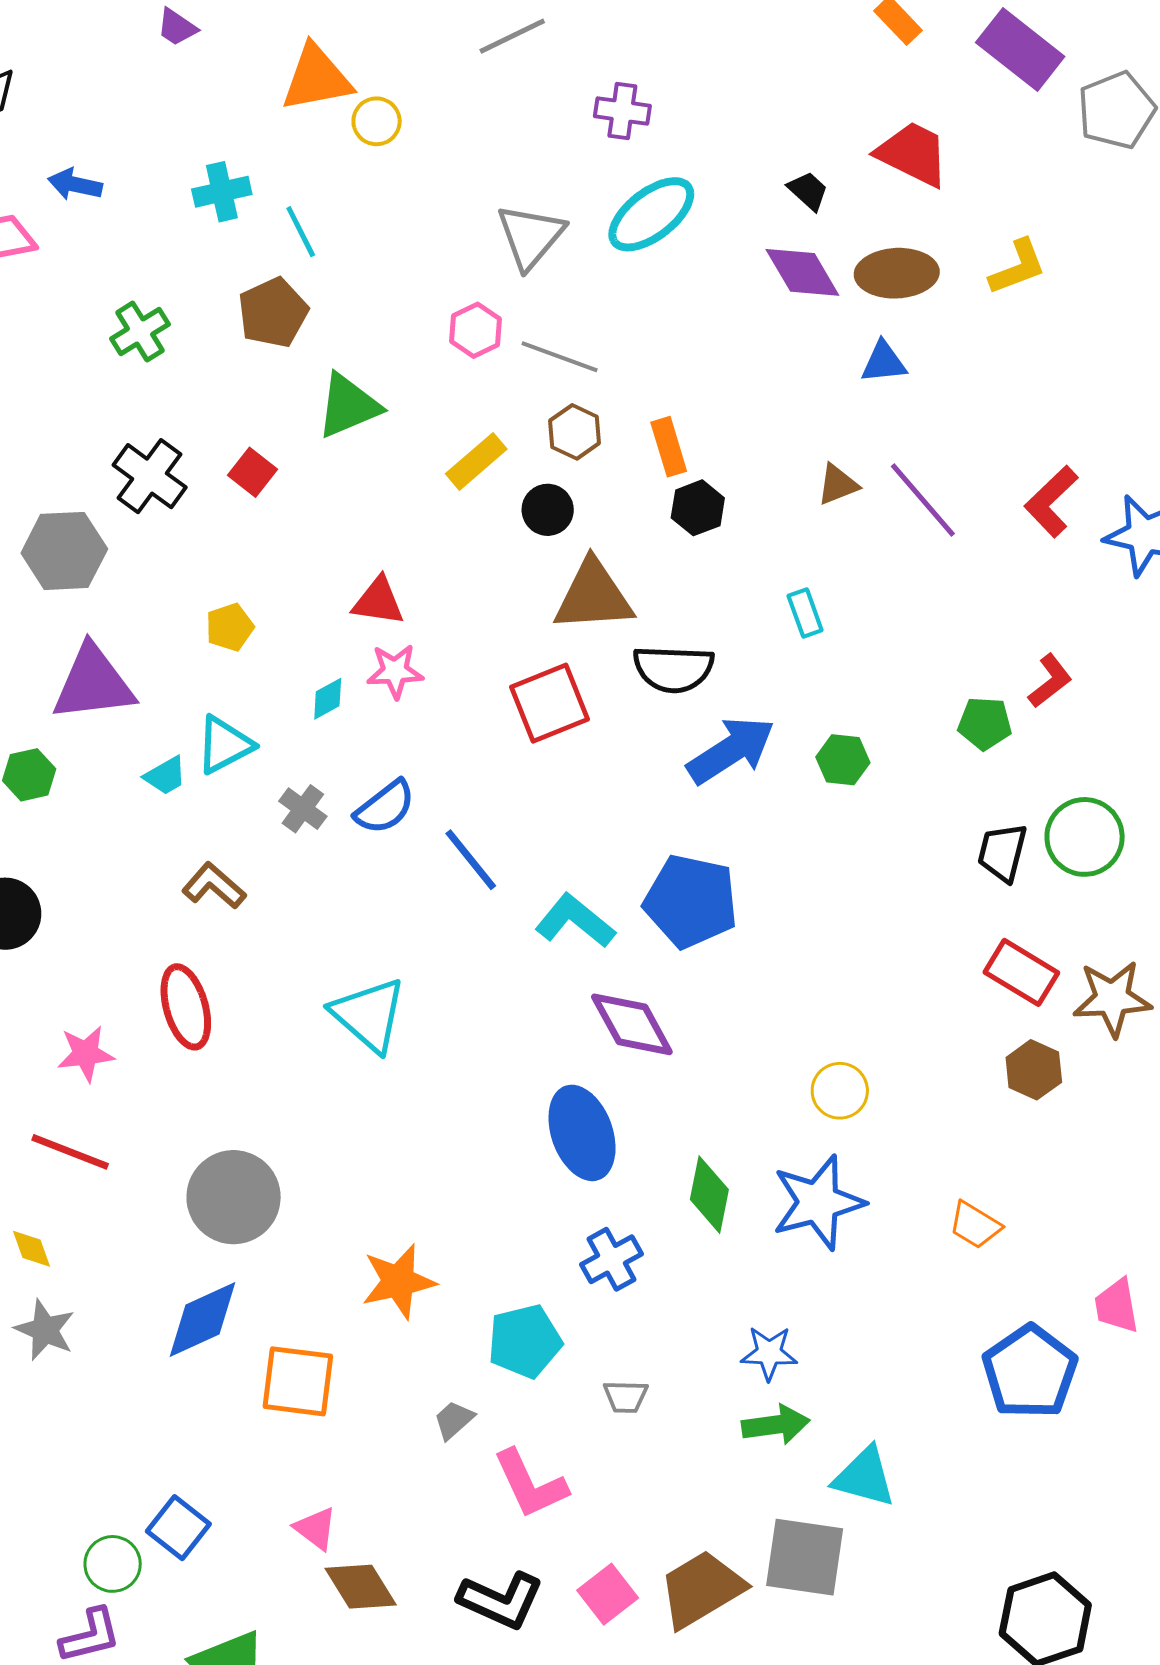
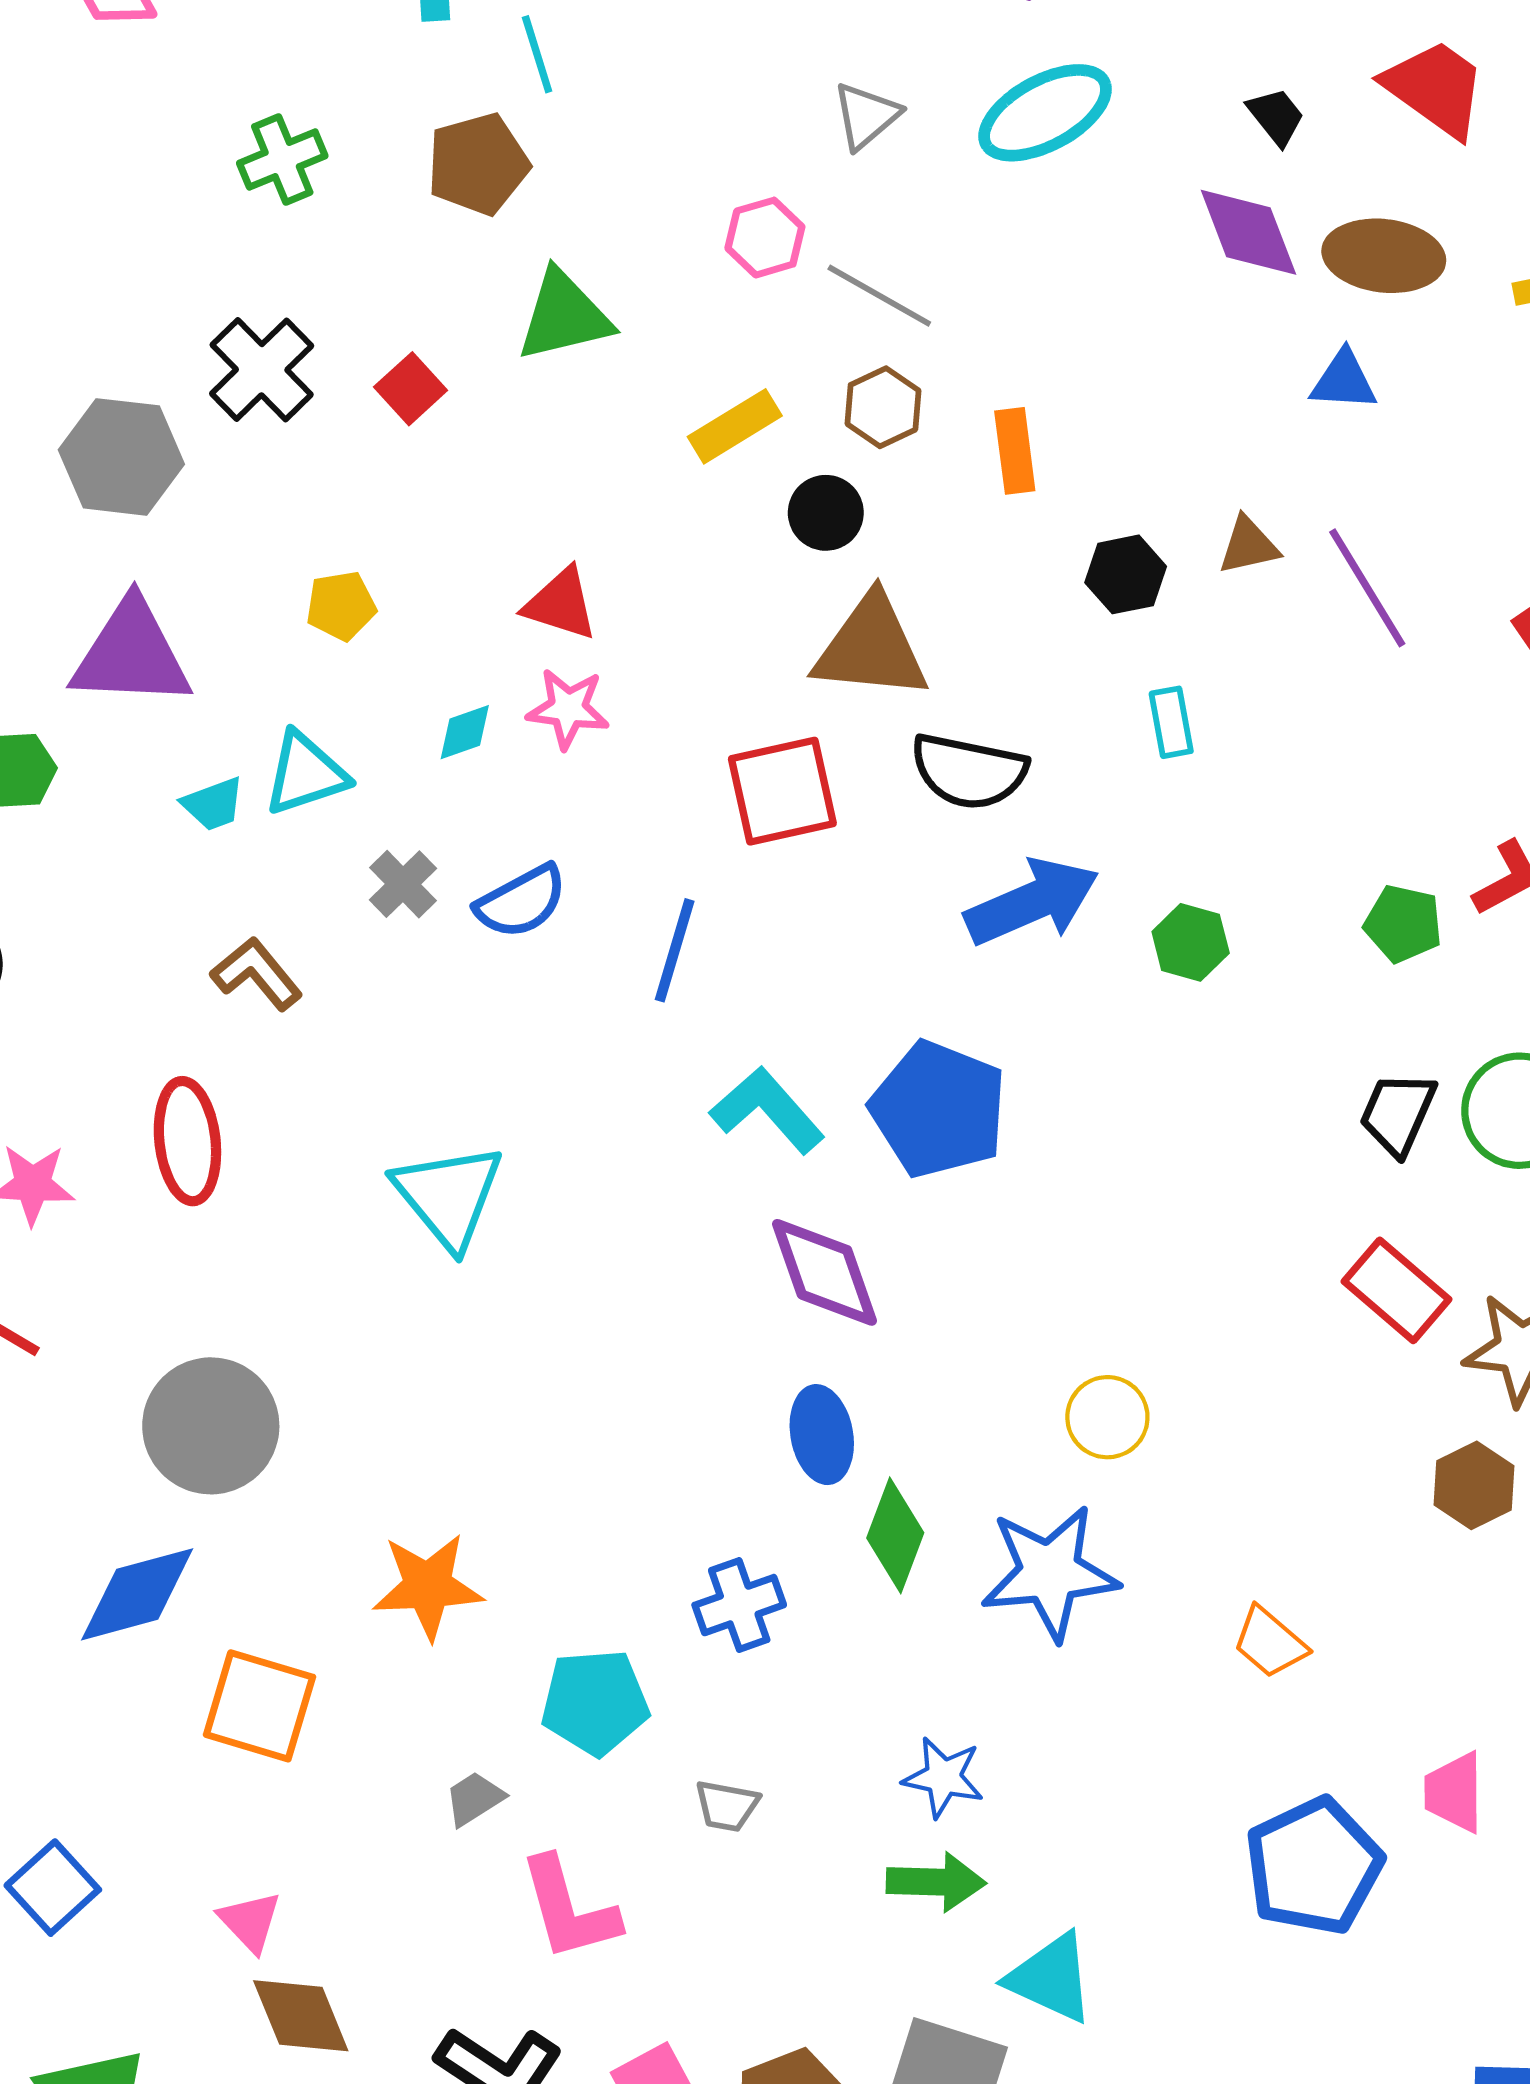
gray triangle: (530, 236) -> (866, 116), size x0.7
black hexagon: (698, 508) -> (1126, 574), moved
blue line: (471, 860) -> (675, 950), moved, turned 46
brown hexagon: (1034, 1070) -> (1474, 1485), moved
blue ellipse: (582, 1133) -> (822, 1435), moved, size x0.7

